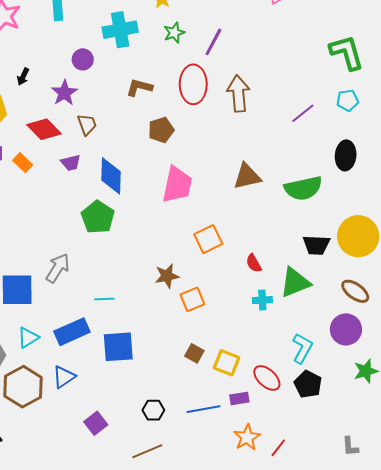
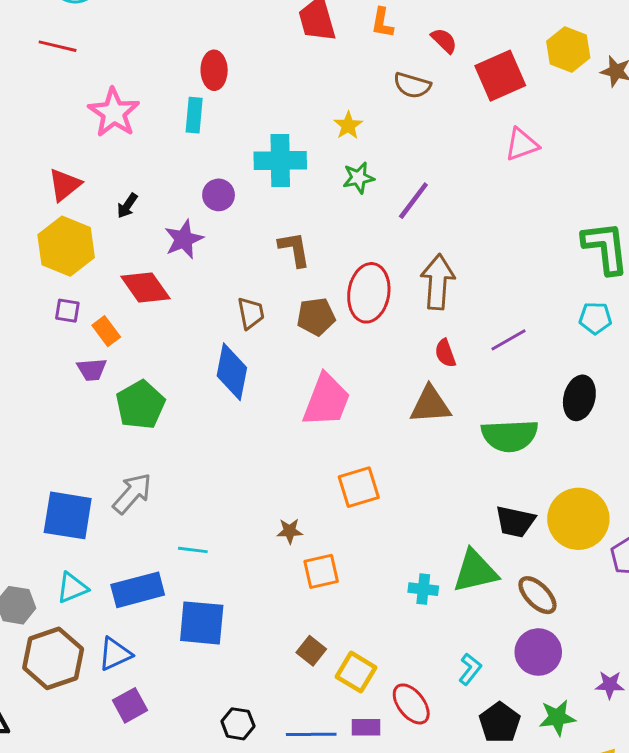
red ellipse: (193, 84) -> (369, 293), moved
brown L-shape: (139, 87) -> (294, 249), turned 56
purple line: (303, 113) -> (509, 340), moved
brown trapezoid: (87, 124) -> (251, 313), moved
purple trapezoid: (71, 163) -> (92, 369), moved
green pentagon: (98, 217) -> (140, 405), moved
red semicircle: (254, 263) -> (445, 353), moved
brown star: (167, 276) -> (290, 531), size x0.7
brown ellipse: (355, 291) -> (537, 595), moved
cyan L-shape: (302, 348) -> (470, 669), size x0.7
black pentagon: (308, 384) -> (500, 723), moved
purple square: (96, 423) -> (130, 705), moved

